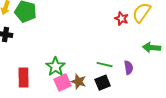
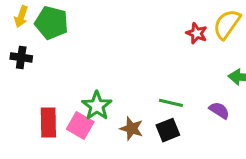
purple semicircle: (129, 68) -> (219, 110), moved, turned -48
pink square: (63, 83) -> (80, 126), moved, turned -36

